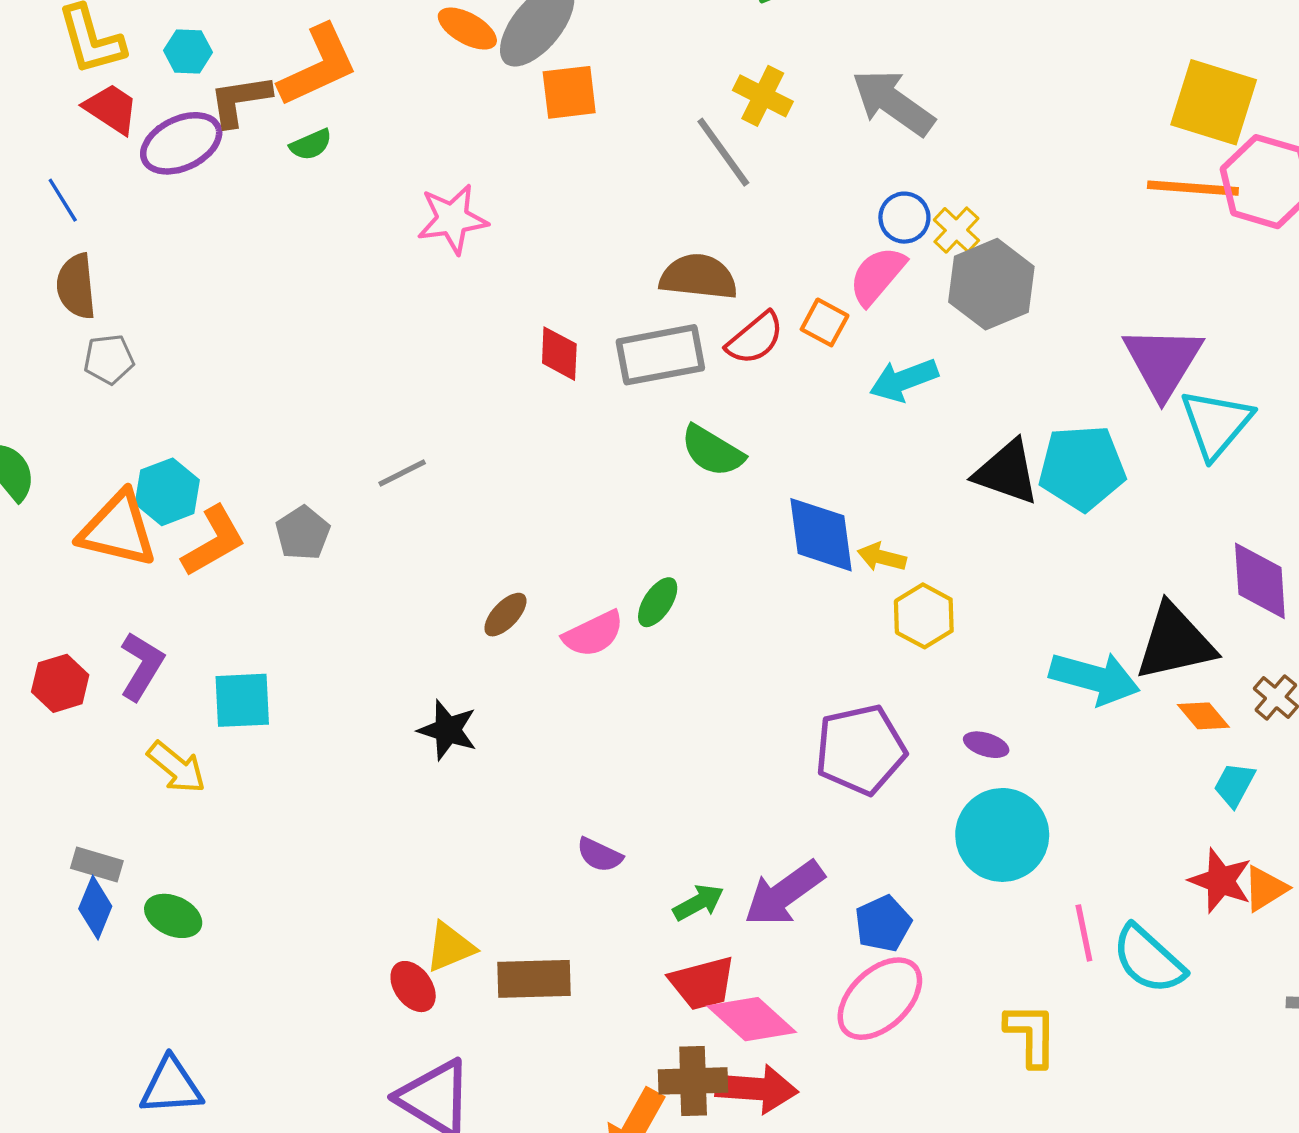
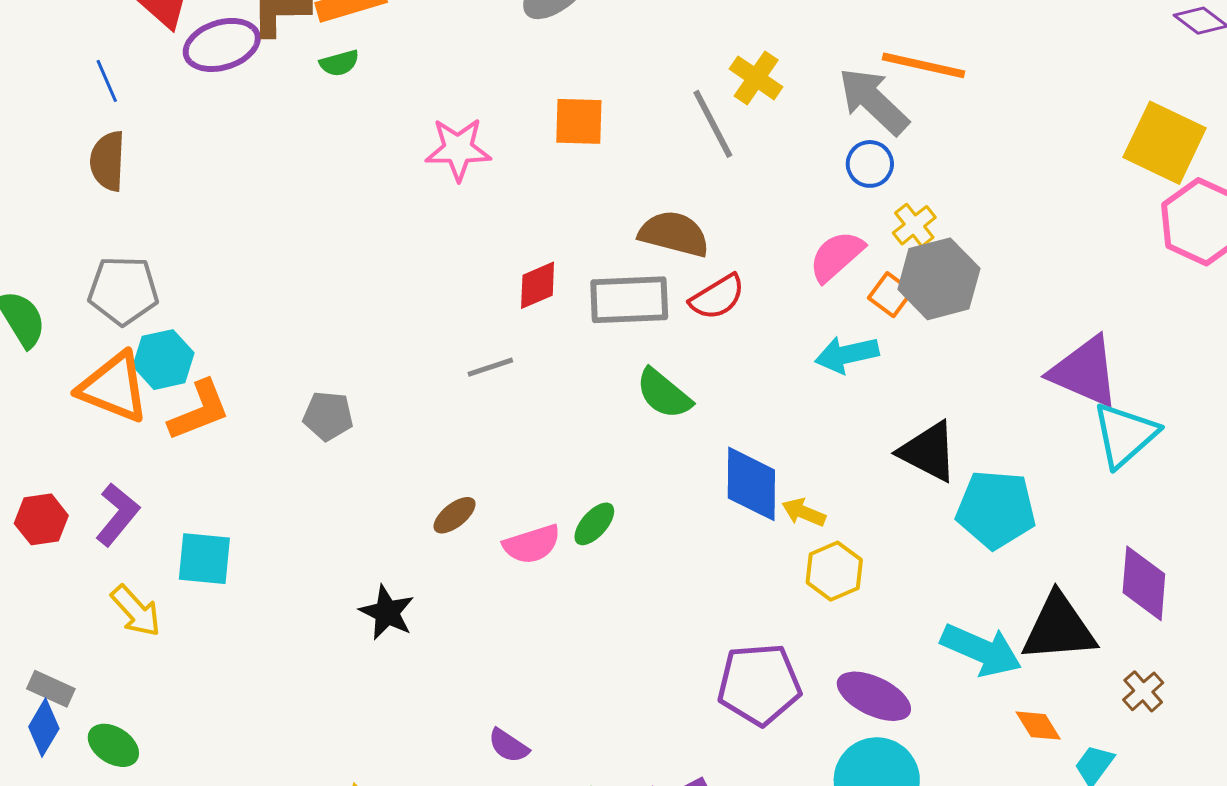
orange square: (569, 92) -> (579, 121), moved
orange line: (1193, 188) -> (923, 65), moved
blue circle: (904, 218) -> (870, 164), moved
orange square: (825, 322) -> (890, 295), moved
red diamond: (559, 354) -> (538, 285), turned 56
gray pentagon: (109, 359) -> (123, 290), moved, size x1.5
purple triangle: (1163, 362) -> (1084, 372), turned -46
cyan pentagon: (1082, 468) -> (996, 509), moved
gray line: (402, 473) -> (490, 367), moved
gray pentagon: (303, 533) -> (328, 416), moved, turned 30
orange diamond: (1203, 716) -> (1038, 726), moved
purple ellipse: (986, 745) -> (874, 696), size x1.8

